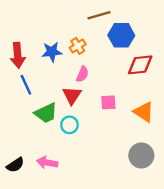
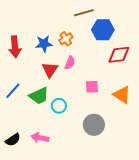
blue line: (26, 85) -> (13, 91), moved, turned 66
red triangle: (72, 95) -> (50, 70), moved
gray circle: (141, 155) -> (94, 125), moved

